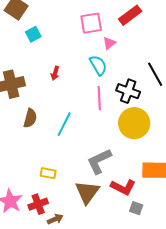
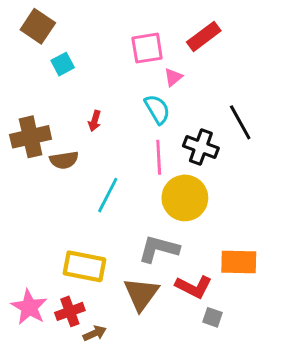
brown semicircle: (30, 118) -> (64, 160), moved, turned 66
yellow circle: (134, 123) -> (185, 198), moved
gray L-shape: (99, 161) -> (159, 249), turned 40
yellow rectangle: (48, 173) -> (84, 266), size x1.8

